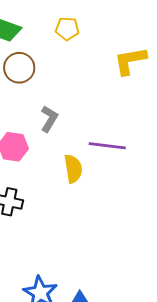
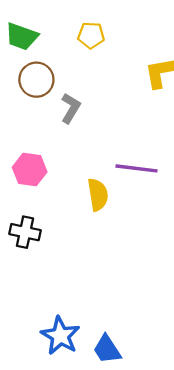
gray L-shape: (49, 119) -> (71, 108), moved

